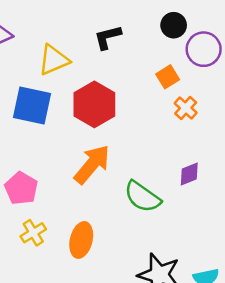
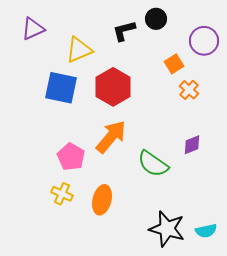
black circle: (174, 25) -> (156, 19), moved
pink pentagon: (21, 188) -> (71, 157), moved
yellow cross: (33, 233) -> (62, 194), turned -35

